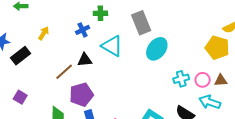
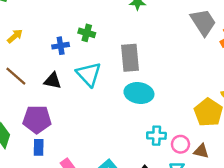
cyan ellipse: (157, 49) -> (139, 93), turned 45
brown line: (64, 72) -> (16, 76), moved, turned 66

